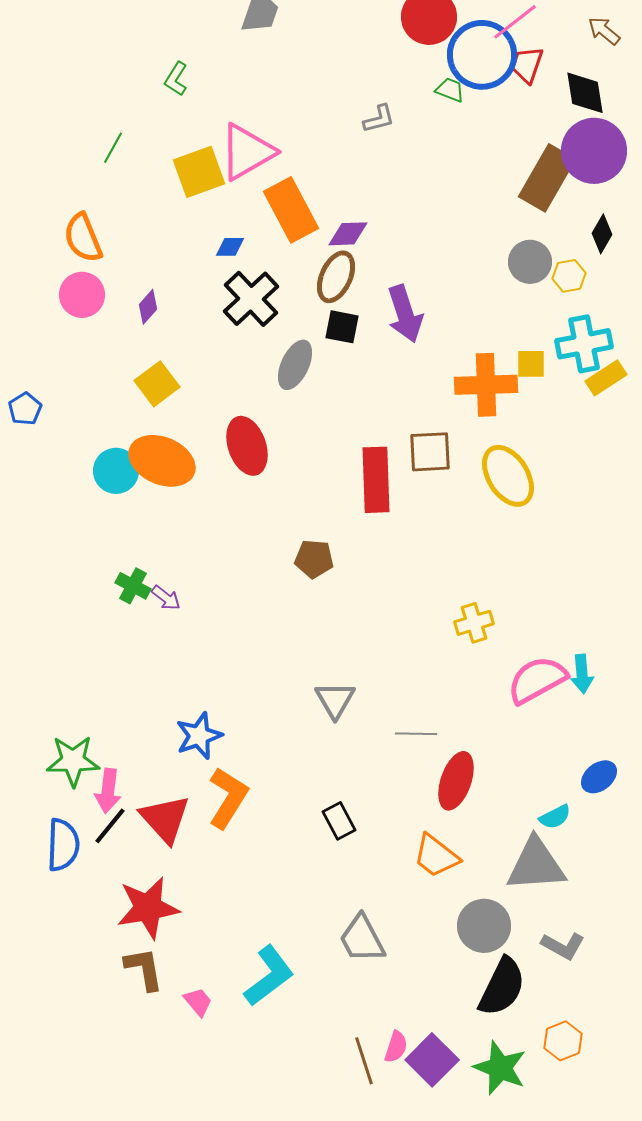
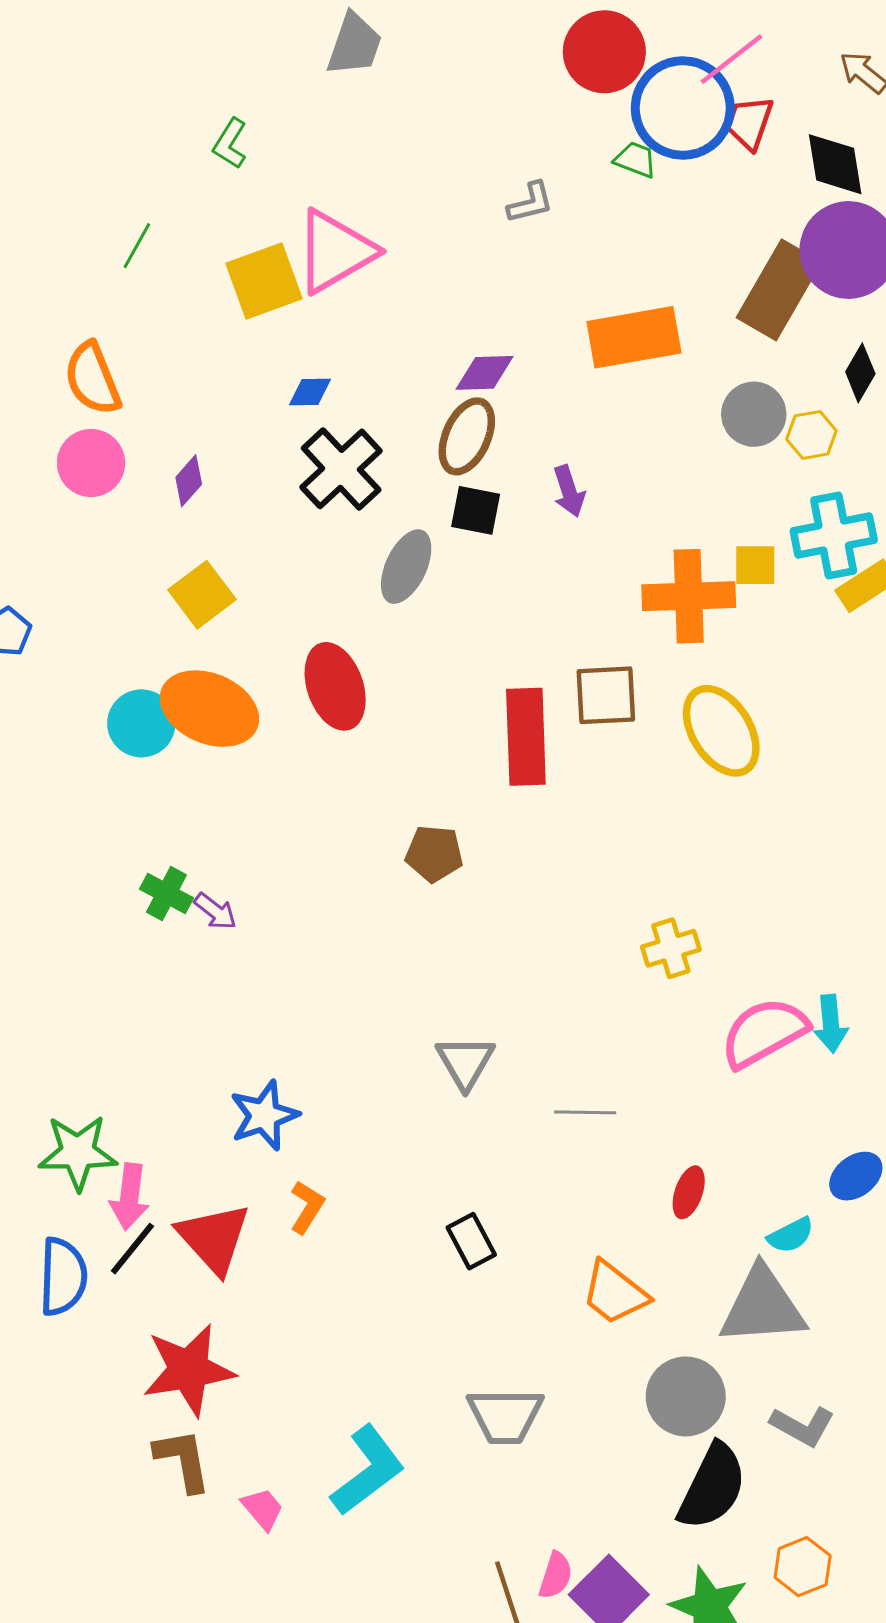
orange rectangle: (291, 210) -> (634, 337), moved, turned -72
purple arrow: (405, 314) -> (569, 491), size x0.6
red ellipse: (456, 781) -> (689, 1192), moved, size x0.6
orange L-shape: (228, 798) -> (307, 1207), size x0.6
gray trapezoid: (362, 939) -> (505, 1416), turned -62

